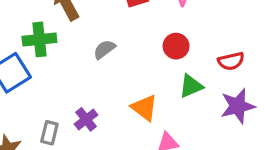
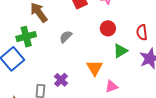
red semicircle: (231, 61) -> (142, 32), turned 105
orange triangle: (144, 108) -> (95, 68), turned 30

